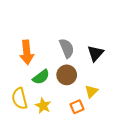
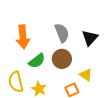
yellow triangle: (91, 91) -> (86, 75), turned -40

